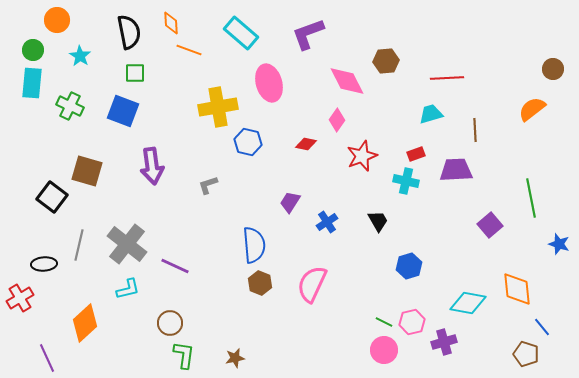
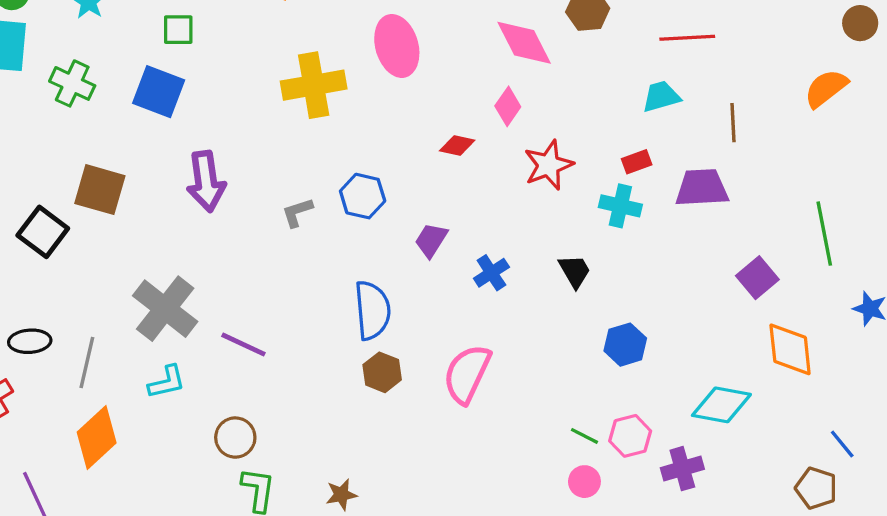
blue hexagon: (248, 142) -> (363, 196), moved
gray line: (79, 245) -> (87, 362), moved
orange diamond: (517, 289) -> (790, 349), moved
pink circle: (384, 350) -> (584, 482), size x0.7

